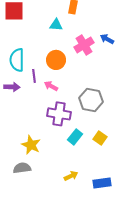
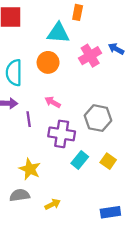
cyan triangle: (56, 25) -> (58, 33), size x1.5
orange circle: (56, 60) -> (48, 62), moved
purple line: (34, 76) -> (29, 119), moved
yellow arrow: (71, 176) -> (53, 204), moved

